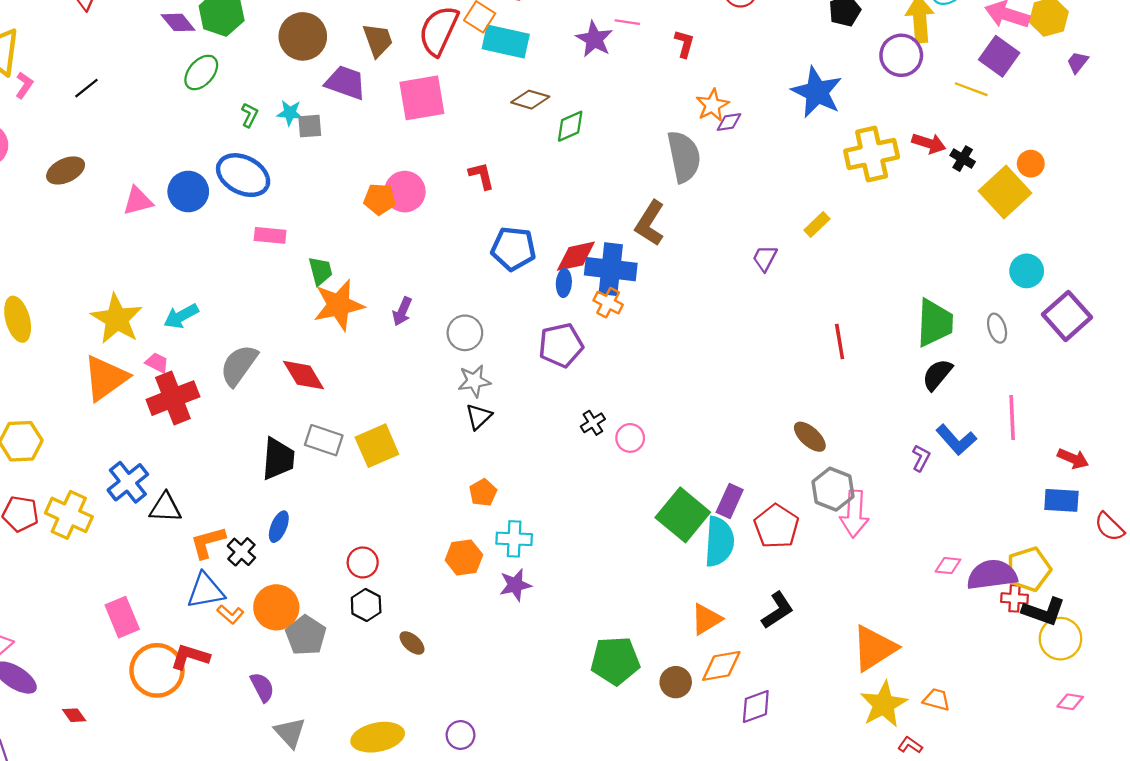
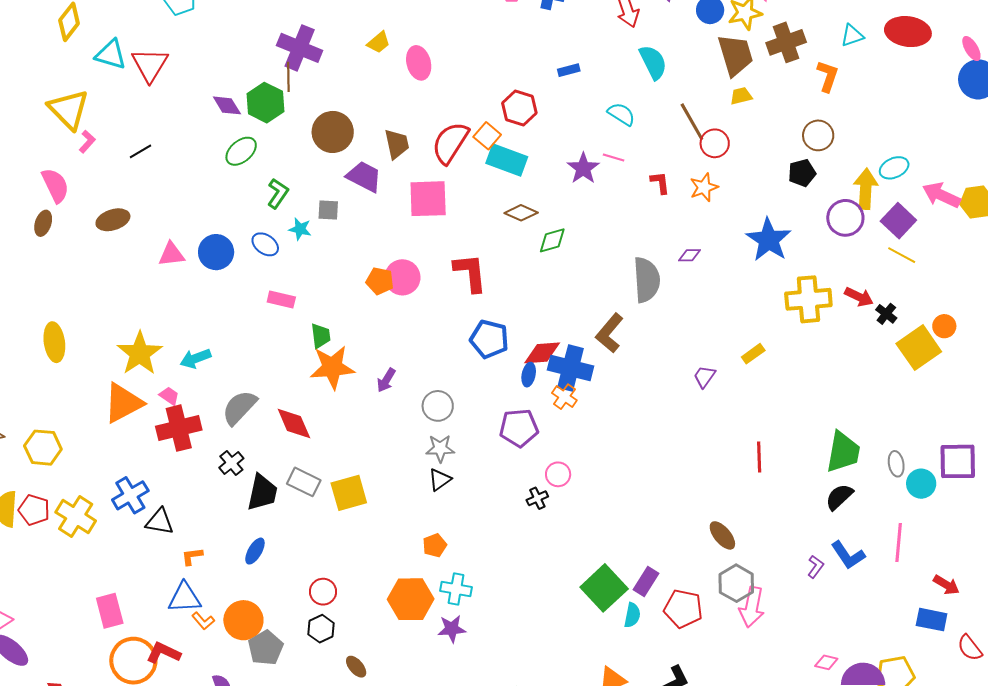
red L-shape: (684, 44) -> (660, 183), turned -30
purple square: (999, 56) -> (898, 221), moved
orange star: (712, 105) -> (704, 187), moved
cyan star: (290, 113) -> (300, 229), moved
green L-shape: (250, 115) -> (278, 193), size x1.4
blue ellipse: (243, 175) -> (265, 244), size x0.6
red L-shape: (482, 176) -> (470, 273), size x1.6
cyan circle: (1027, 271) -> (921, 484), moved
purple square: (1067, 316) -> (958, 461), turned 33
pink circle: (630, 438) -> (558, 474), moved
red pentagon: (776, 526) -> (683, 609), turned -30
orange L-shape: (208, 542) -> (192, 556), size x0.7
cyan semicircle: (719, 542) -> (632, 615), size x0.6
black cross: (241, 552) -> (231, 463), moved
orange hexagon: (464, 558) -> (411, 599), size x1.4

